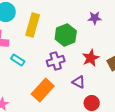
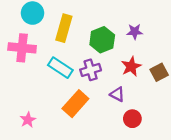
purple star: (95, 18) -> (135, 32), moved
cyan rectangle: (18, 60) -> (60, 68), moved, size x1.5

